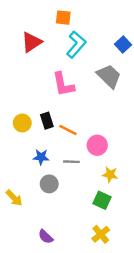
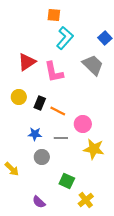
red triangle: (32, 42) -> (27, 62), moved
black rectangle: (47, 121) -> (40, 103), turned 40
yellow circle: (22, 123) -> (19, 97), moved
yellow star: (110, 175) -> (94, 149), size x1.5
green square: (102, 200) -> (67, 181), moved

